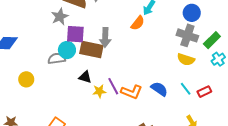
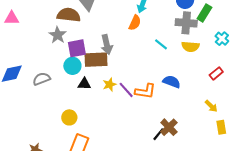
green rectangle: (212, 40) -> (204, 13), moved
gray semicircle: (57, 59) -> (41, 79), moved
black triangle: (85, 77) -> (84, 84), moved
yellow circle: (26, 79) -> (69, 117), moved
cyan line: (186, 89) -> (161, 44), moved
yellow star: (99, 91) -> (109, 84), moved

